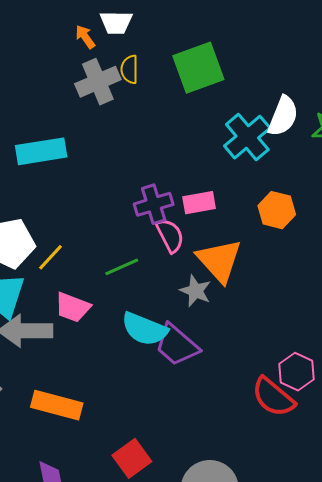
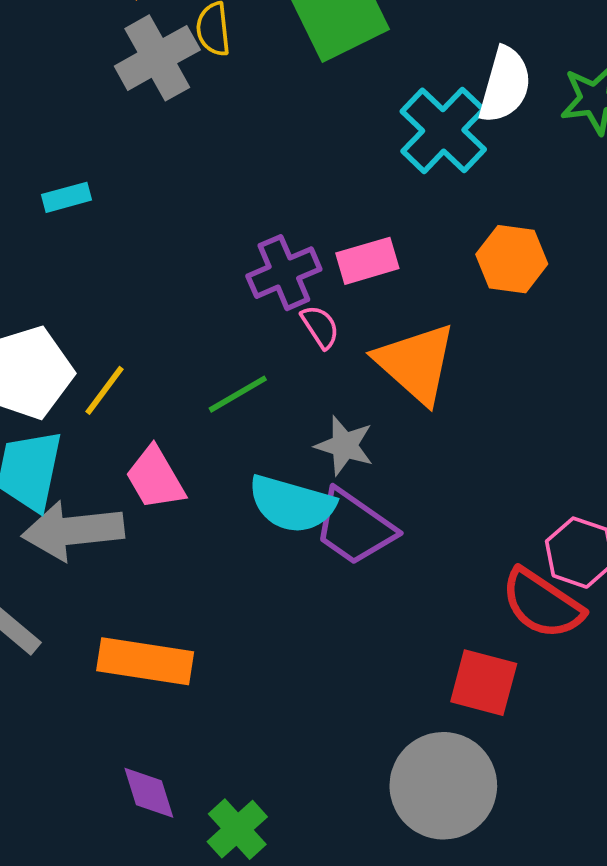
cyan rectangle: (41, 151) -> (66, 197), size x0.5
pink semicircle: (170, 235) -> (320, 327), size x0.7
gray star: (195, 291) -> (344, 446), moved
pink trapezoid: (73, 307) -> (155, 478), turned 45
red square: (132, 458) -> (484, 683), moved, turned -33

